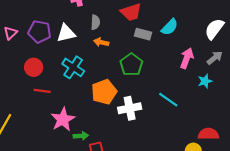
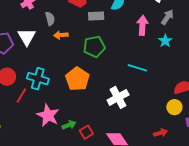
white triangle: (66, 33) -> (27, 37), turned -30
green pentagon: (131, 65) -> (94, 47), turned -30
cyan cross: (73, 67) -> (38, 79), moved
red line: (42, 91) -> (21, 96), turned -49
white cross: (130, 108) -> (118, 97), moved

